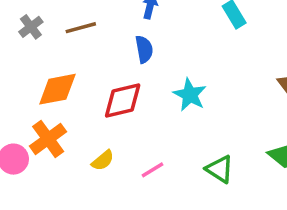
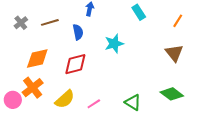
blue semicircle: (144, 49) -> (78, 32), moved
cyan star: (190, 95) -> (114, 44), moved, turned 30
yellow semicircle: (103, 160) -> (65, 99), size x1.5

